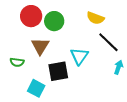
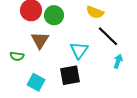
black square: (58, 71) -> (70, 75), moved

